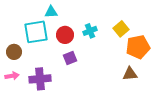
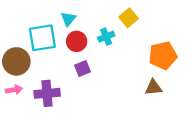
cyan triangle: (51, 12) -> (68, 19), moved, turned -48
yellow square: (121, 29) -> (129, 18), moved
brown circle: (14, 52) -> (16, 61), size x1.5

